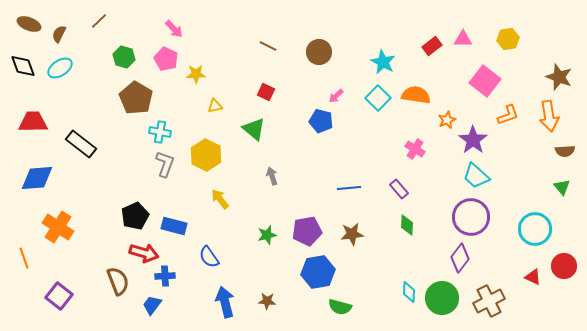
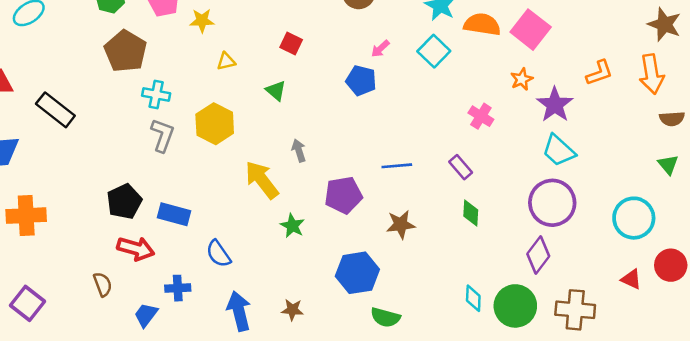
pink square: (485, 81) -> (531, 30), moved
orange semicircle: (416, 95) -> (482, 24), moved
green triangle: (254, 129) -> (276, 91), size x0.7
yellow arrow: (220, 199) -> (262, 180), moved, size x1.5
orange cross: (58, 227) -> (26, 216), turned -36
purple pentagon: (307, 231) -> (343, 195), moved
green star: (267, 235) -> (292, 226), turned -30
blue cross: (165, 276) -> (178, 288), moved
brown semicircle: (118, 281) -> (103, 284), size x0.7
brown cross: (489, 301) -> (575, 310), turned 32

